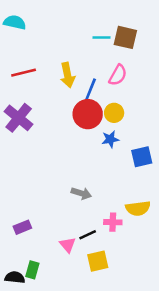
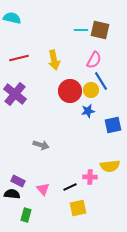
blue line: (90, 90) -> (101, 81), moved, turned -54
gray arrow: (81, 193) -> (41, 145), moved
purple rectangle: (22, 227) -> (18, 181), turned 48
pink triangle: (68, 245) -> (43, 189), moved
black semicircle: (15, 277) -> (12, 194), moved

